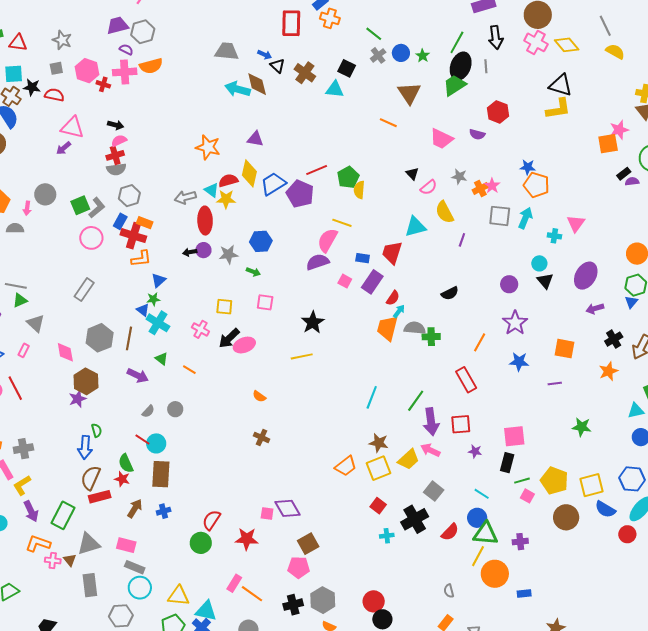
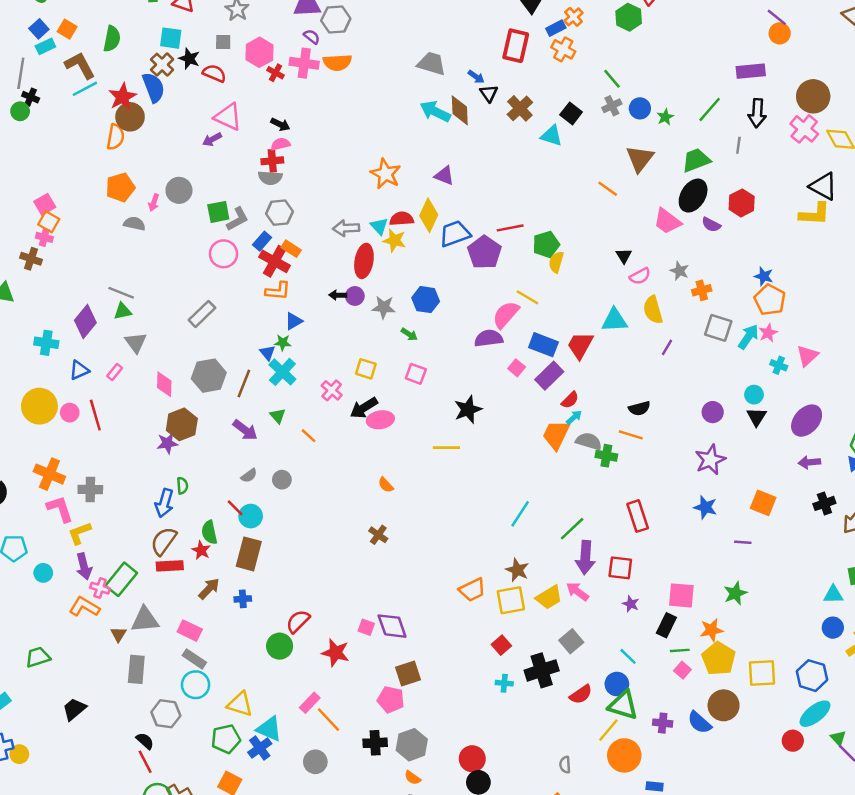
black ellipse: (461, 66) -> (693, 196), moved
pink star: (492, 186) -> (768, 333), moved
blue rectangle: (363, 258) -> (543, 345), size x1.6
orange line: (480, 342) -> (631, 435), moved, turned 66
orange star: (608, 371) -> (711, 630), moved
green star: (582, 427) -> (735, 593), moved, turned 30
blue semicircle: (605, 509) -> (699, 722), moved
pink cross: (53, 560) -> (100, 588), moved

